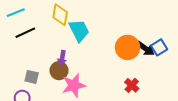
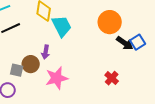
orange circle: (128, 47) -> (110, 22), moved
brown circle: (59, 71) -> (31, 64), moved

